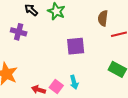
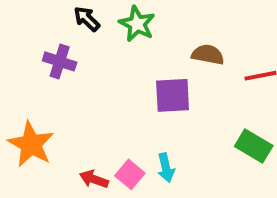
brown semicircle: (103, 18) -> (208, 55), moved, turned 91

